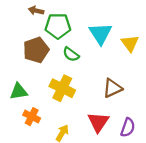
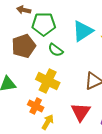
cyan triangle: (100, 34) -> (83, 31), turned 30
orange cross: (32, 117) -> (36, 106), moved

